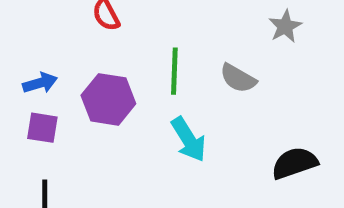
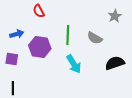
blue arrow: (40, 83) -> (17, 34), moved
black semicircle: (295, 163) -> (115, 63), moved

